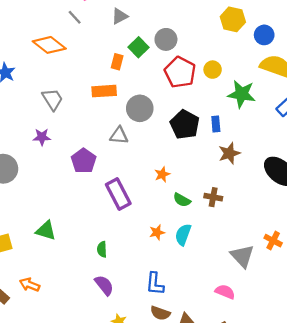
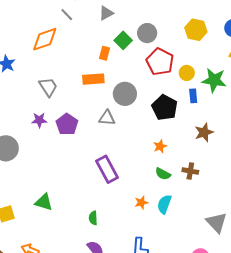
yellow hexagon: (233, 19) -> (196, 30), moved
orange diamond: (49, 45) -> (45, 39), turned -56
yellow circle: (213, 70) -> (187, 73), moved
blue rectangle: (216, 124) -> (193, 96), moved
purple pentagon: (84, 161) -> (67, 124), moved
orange star: (162, 174) -> (160, 146), moved

